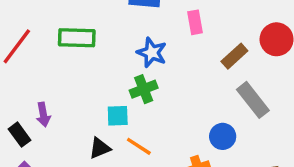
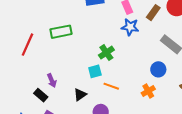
blue star: (152, 53) -> (130, 27), moved
brown rectangle: (234, 56) -> (153, 13), moved
black triangle: (100, 148) -> (80, 95), moved

